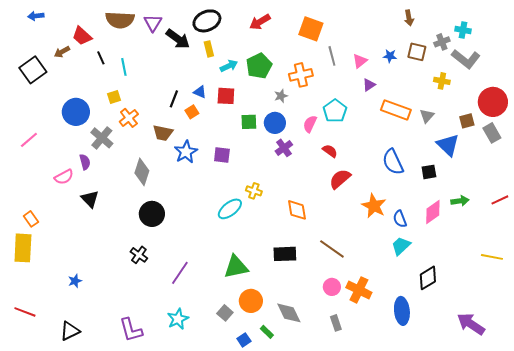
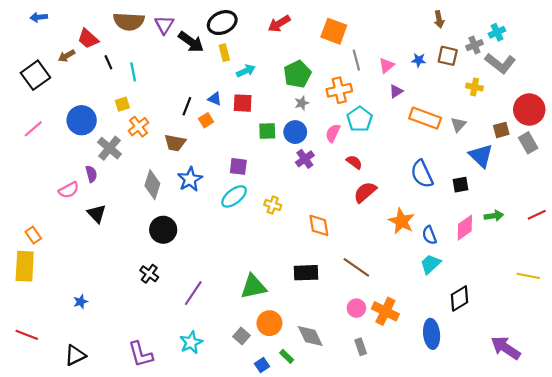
cyan cross: (463, 30) -> (497, 32), turned -35
green pentagon: (259, 66) -> (297, 74), moved
orange cross: (301, 75) -> (339, 90), moved
pink line: (29, 140) -> (33, 129), moved
blue star: (186, 152) -> (190, 179), moved
cyan ellipse: (230, 209) -> (234, 196), moved

